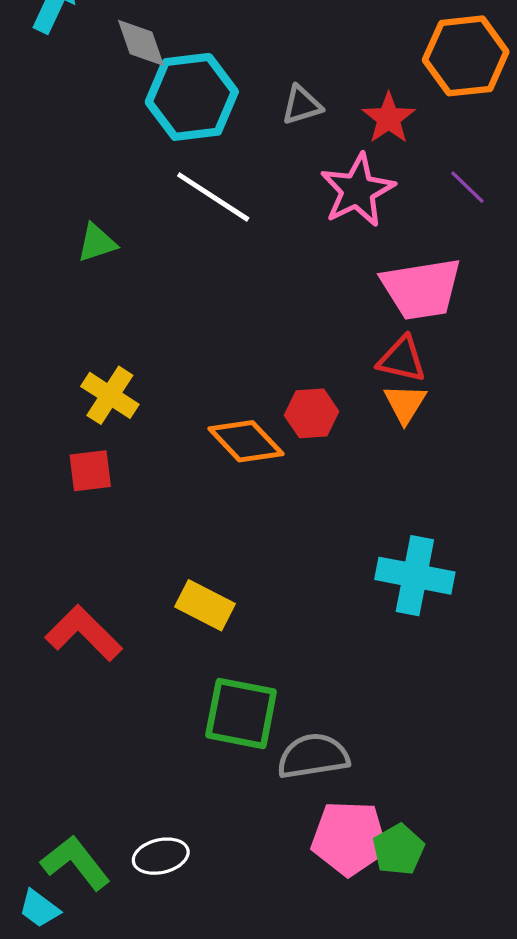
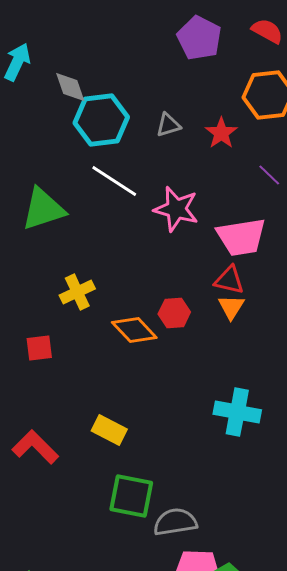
pink star: (357, 190) -> (176, 209), moved, turned -30
green triangle: (97, 243) -> (43, 209), size x1.8
yellow cross: (110, 395) -> (77, 292), moved, turned 32

